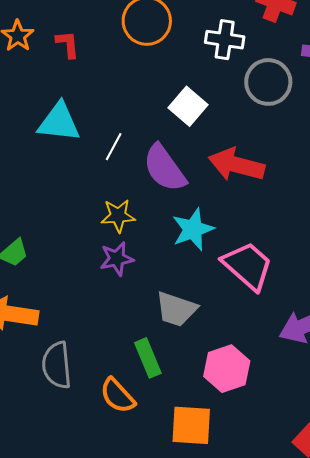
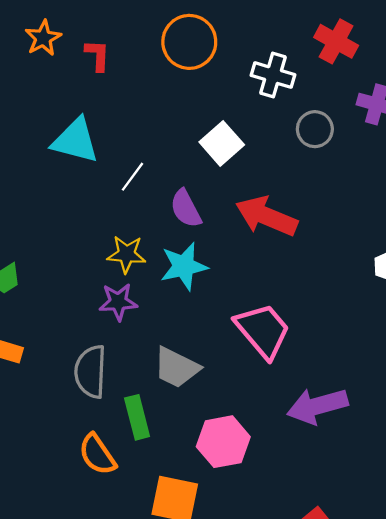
gray circle: (268, 82) -> (315, 129), size x0.7
purple semicircle: (165, 168) -> (186, 209), size x0.7
cyan star: (193, 229) -> (184, 266), moved
gray semicircle: (57, 365) -> (91, 372), moved

